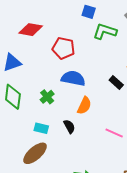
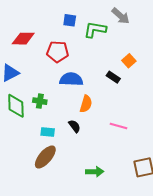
blue square: (89, 12) -> (70, 20), moved
green cross: (47, 97) -> (40, 101), moved, turned -32

